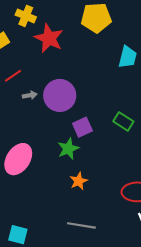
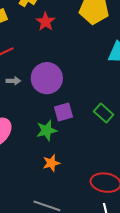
red star: (49, 38) -> (46, 22), size x0.7
gray arrow: (30, 95) -> (13, 81), moved

